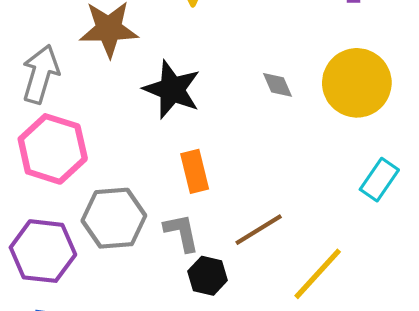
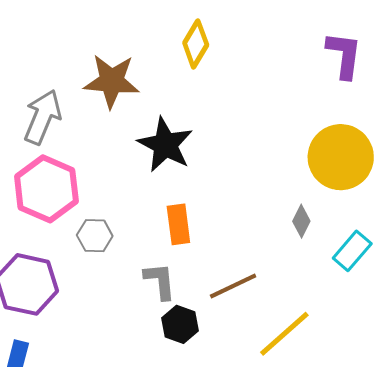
gray diamond: (278, 85) -> (301, 221), moved, turned 44
gray hexagon: (114, 218) -> (95, 236), moved, size x0.6

